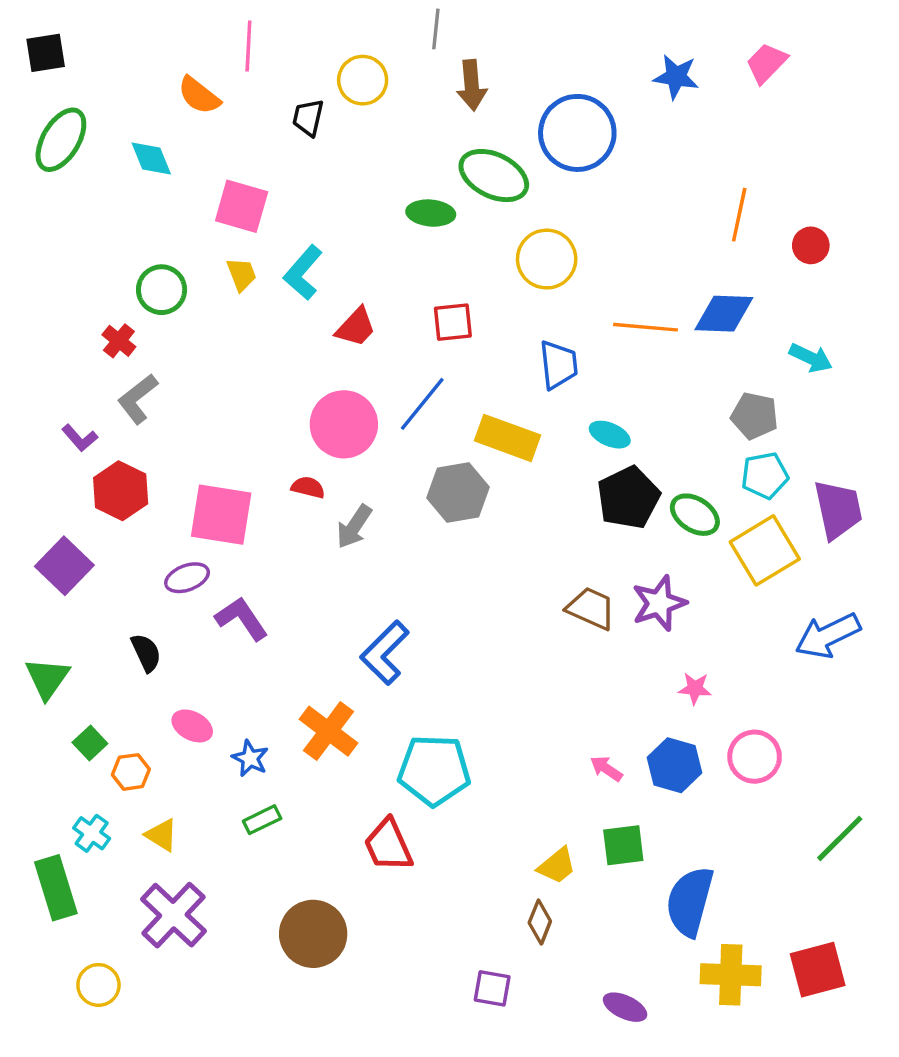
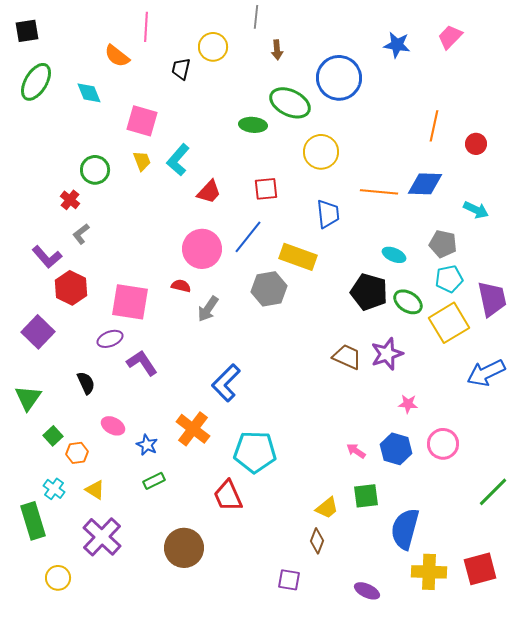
brown arrow: (472, 85) -> (277, 50), size x0.7
gray L-shape: (138, 399) -> (81, 234), size x0.7
cyan ellipse: (610, 435) -> (394, 255), moved
purple L-shape: (80, 438) -> (47, 257), size x1.4
black pentagon: (628, 498) -> (369, 292), turned -30

